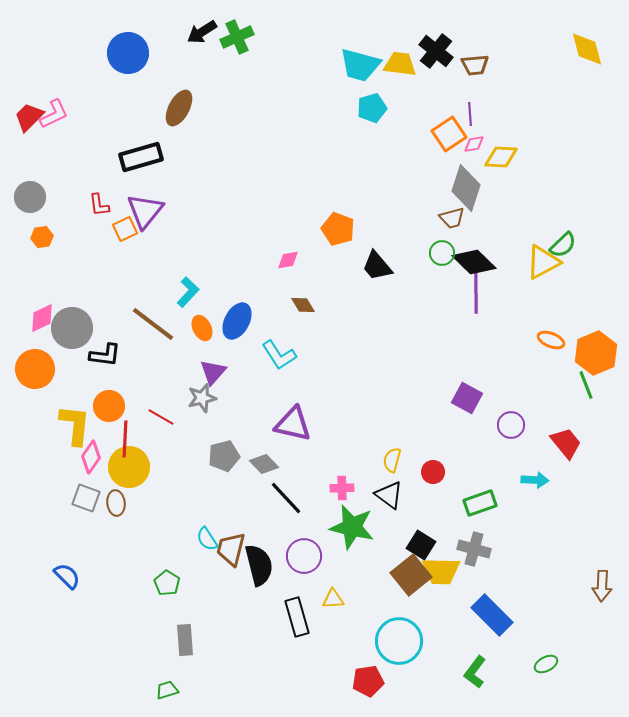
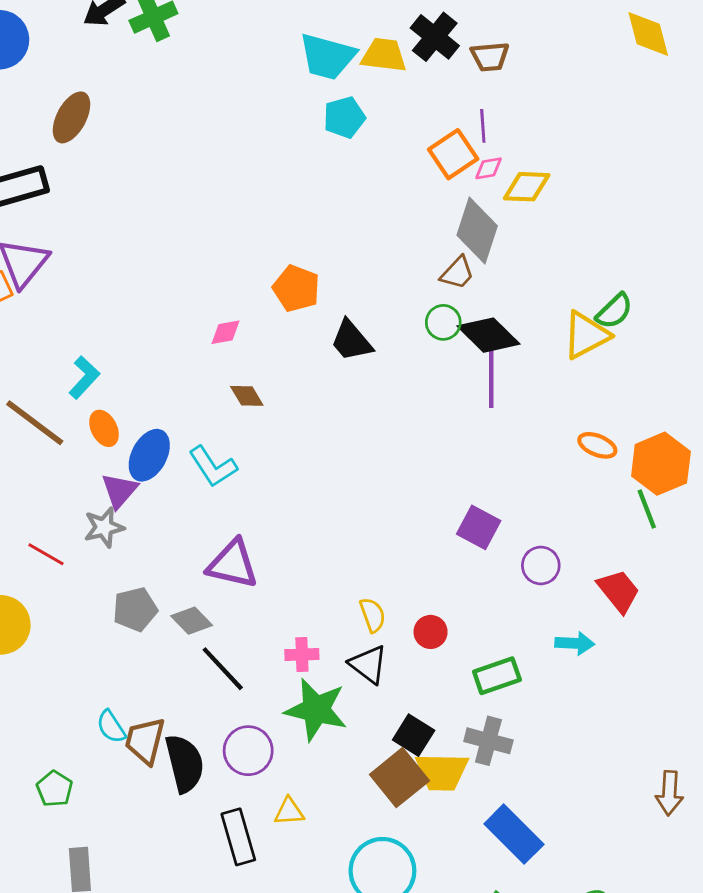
brown trapezoid: (452, 218) -> (457, 273), turned -32
blue ellipse: (237, 321) -> (149, 455), moved
yellow semicircle: (392, 460) -> (373, 615), turned 145

